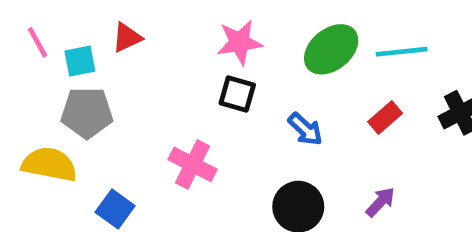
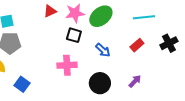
red triangle: (127, 38) -> (50, 11), moved
green ellipse: (331, 49) -> (101, 16), moved
pink cross: (193, 164) -> (67, 65), moved, turned -30

